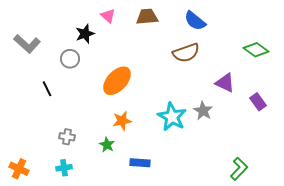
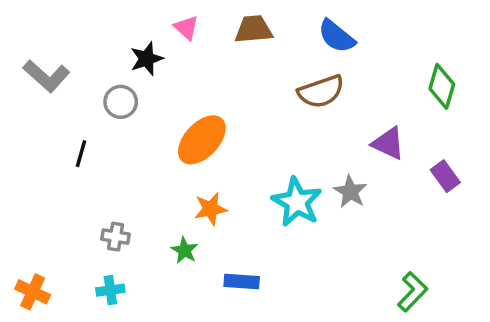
green diamond: (256, 50) -> (442, 86), turned 70
black line: (47, 89) -> (81, 154), turned 42

